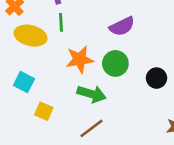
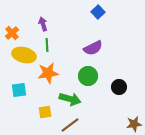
orange star: (80, 59) -> (48, 73), moved
cyan square: (24, 82) -> (19, 90), turned -35
yellow square: (44, 111) -> (45, 112), moved, turned -32

